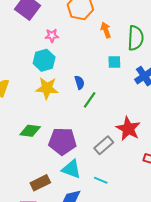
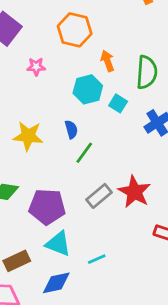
cyan hexagon: (44, 60) -> (88, 89), moved
cyan square: (114, 62) -> (118, 103), turned 32
gray rectangle: (104, 145) -> (99, 196), moved
cyan line: (101, 180) -> (97, 259), turned -48

